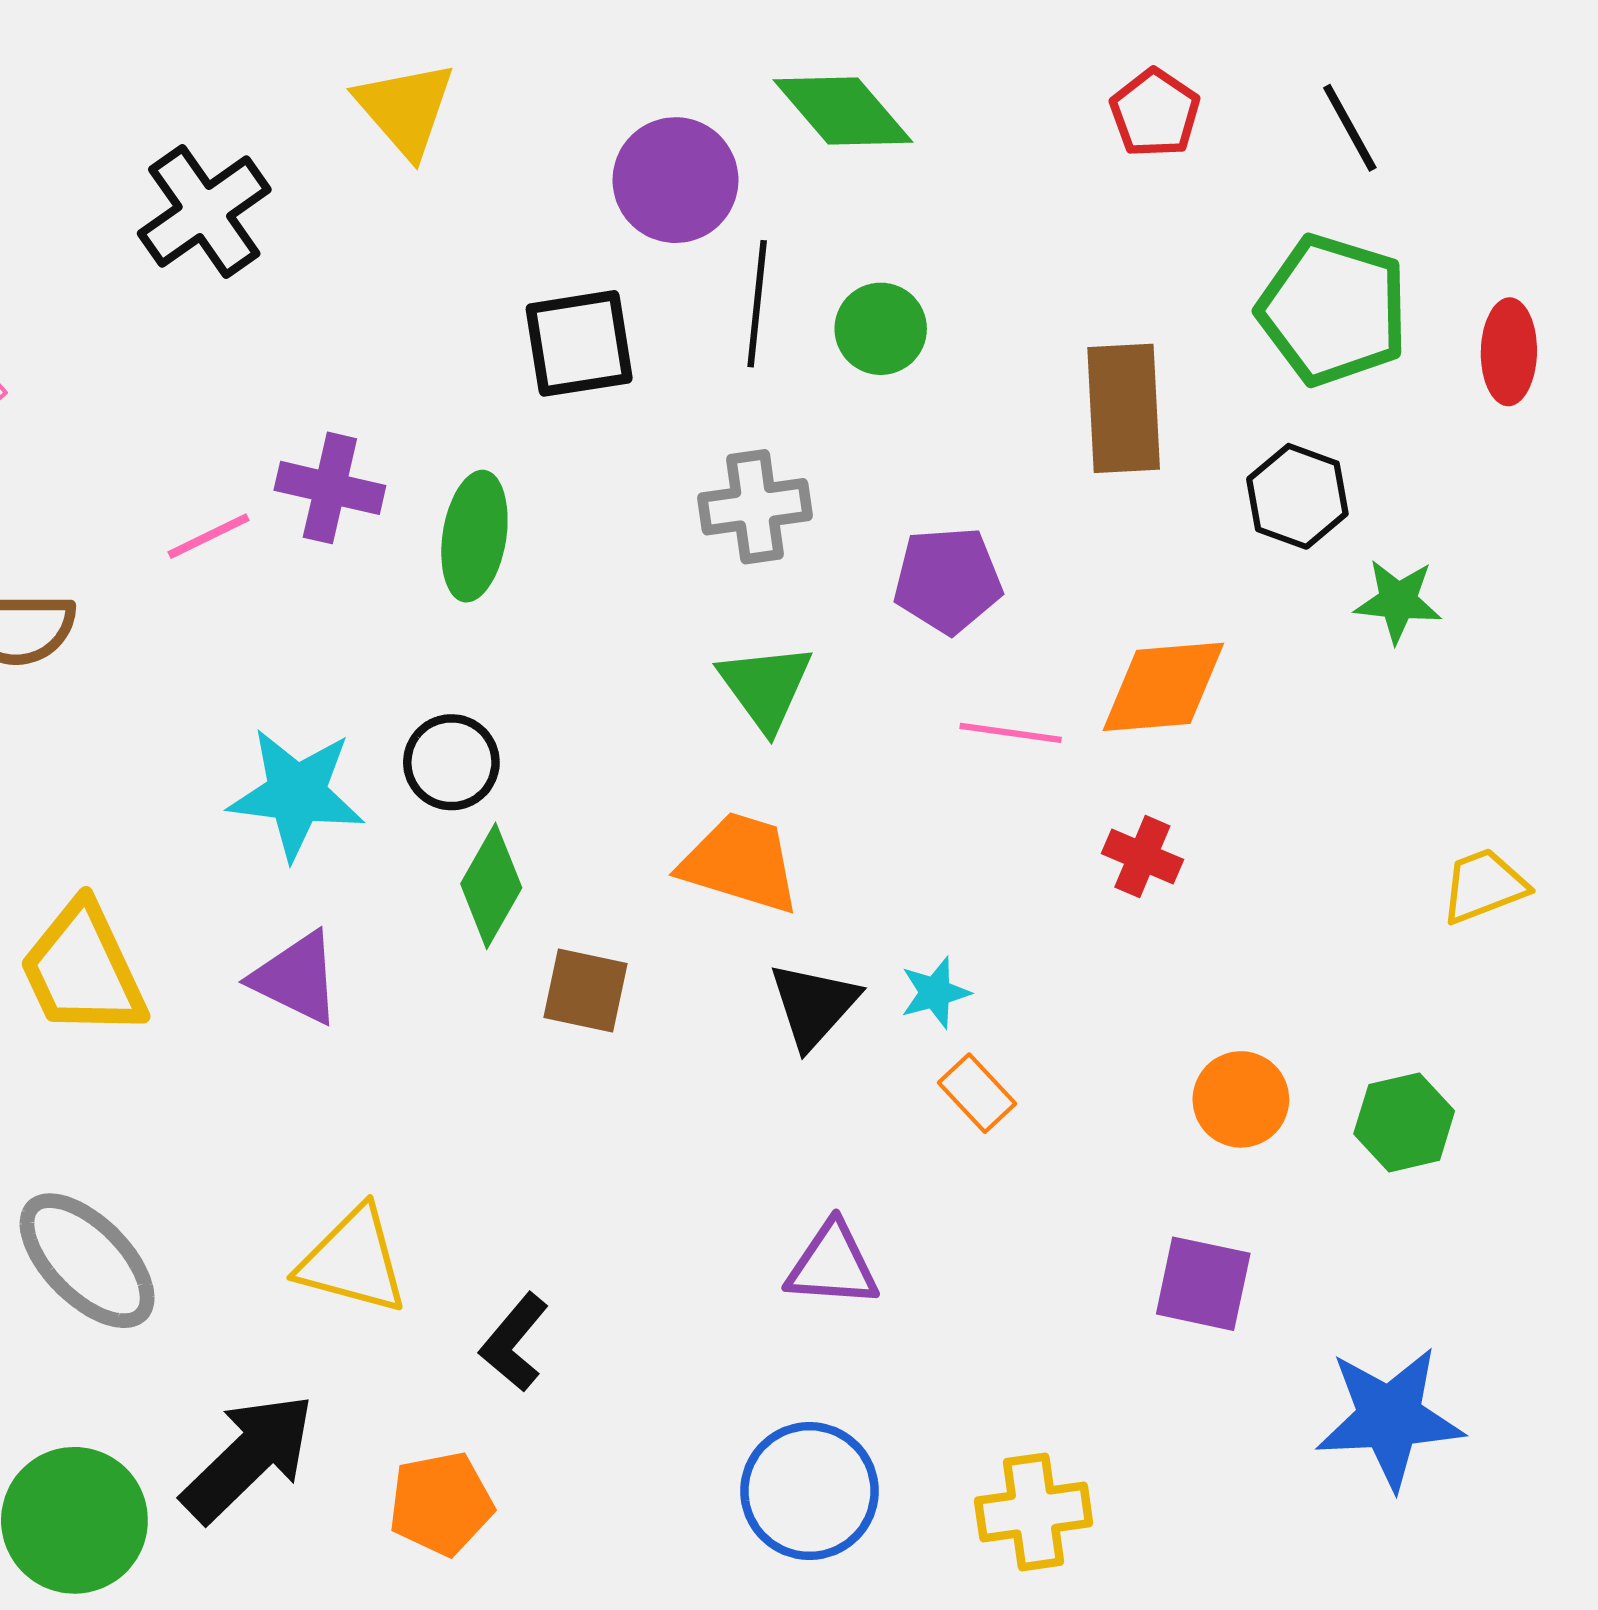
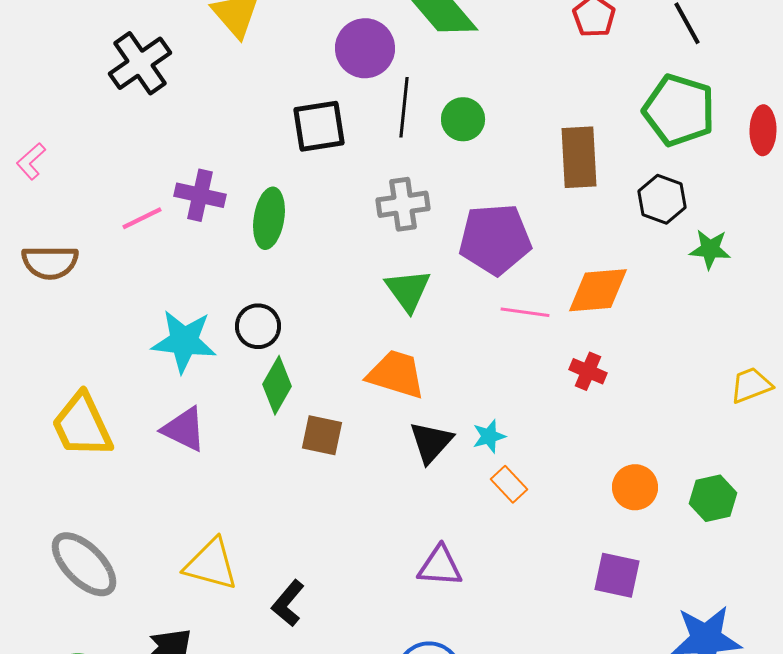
purple pentagon: (948, 580) -> (495, 239), size x1.4

